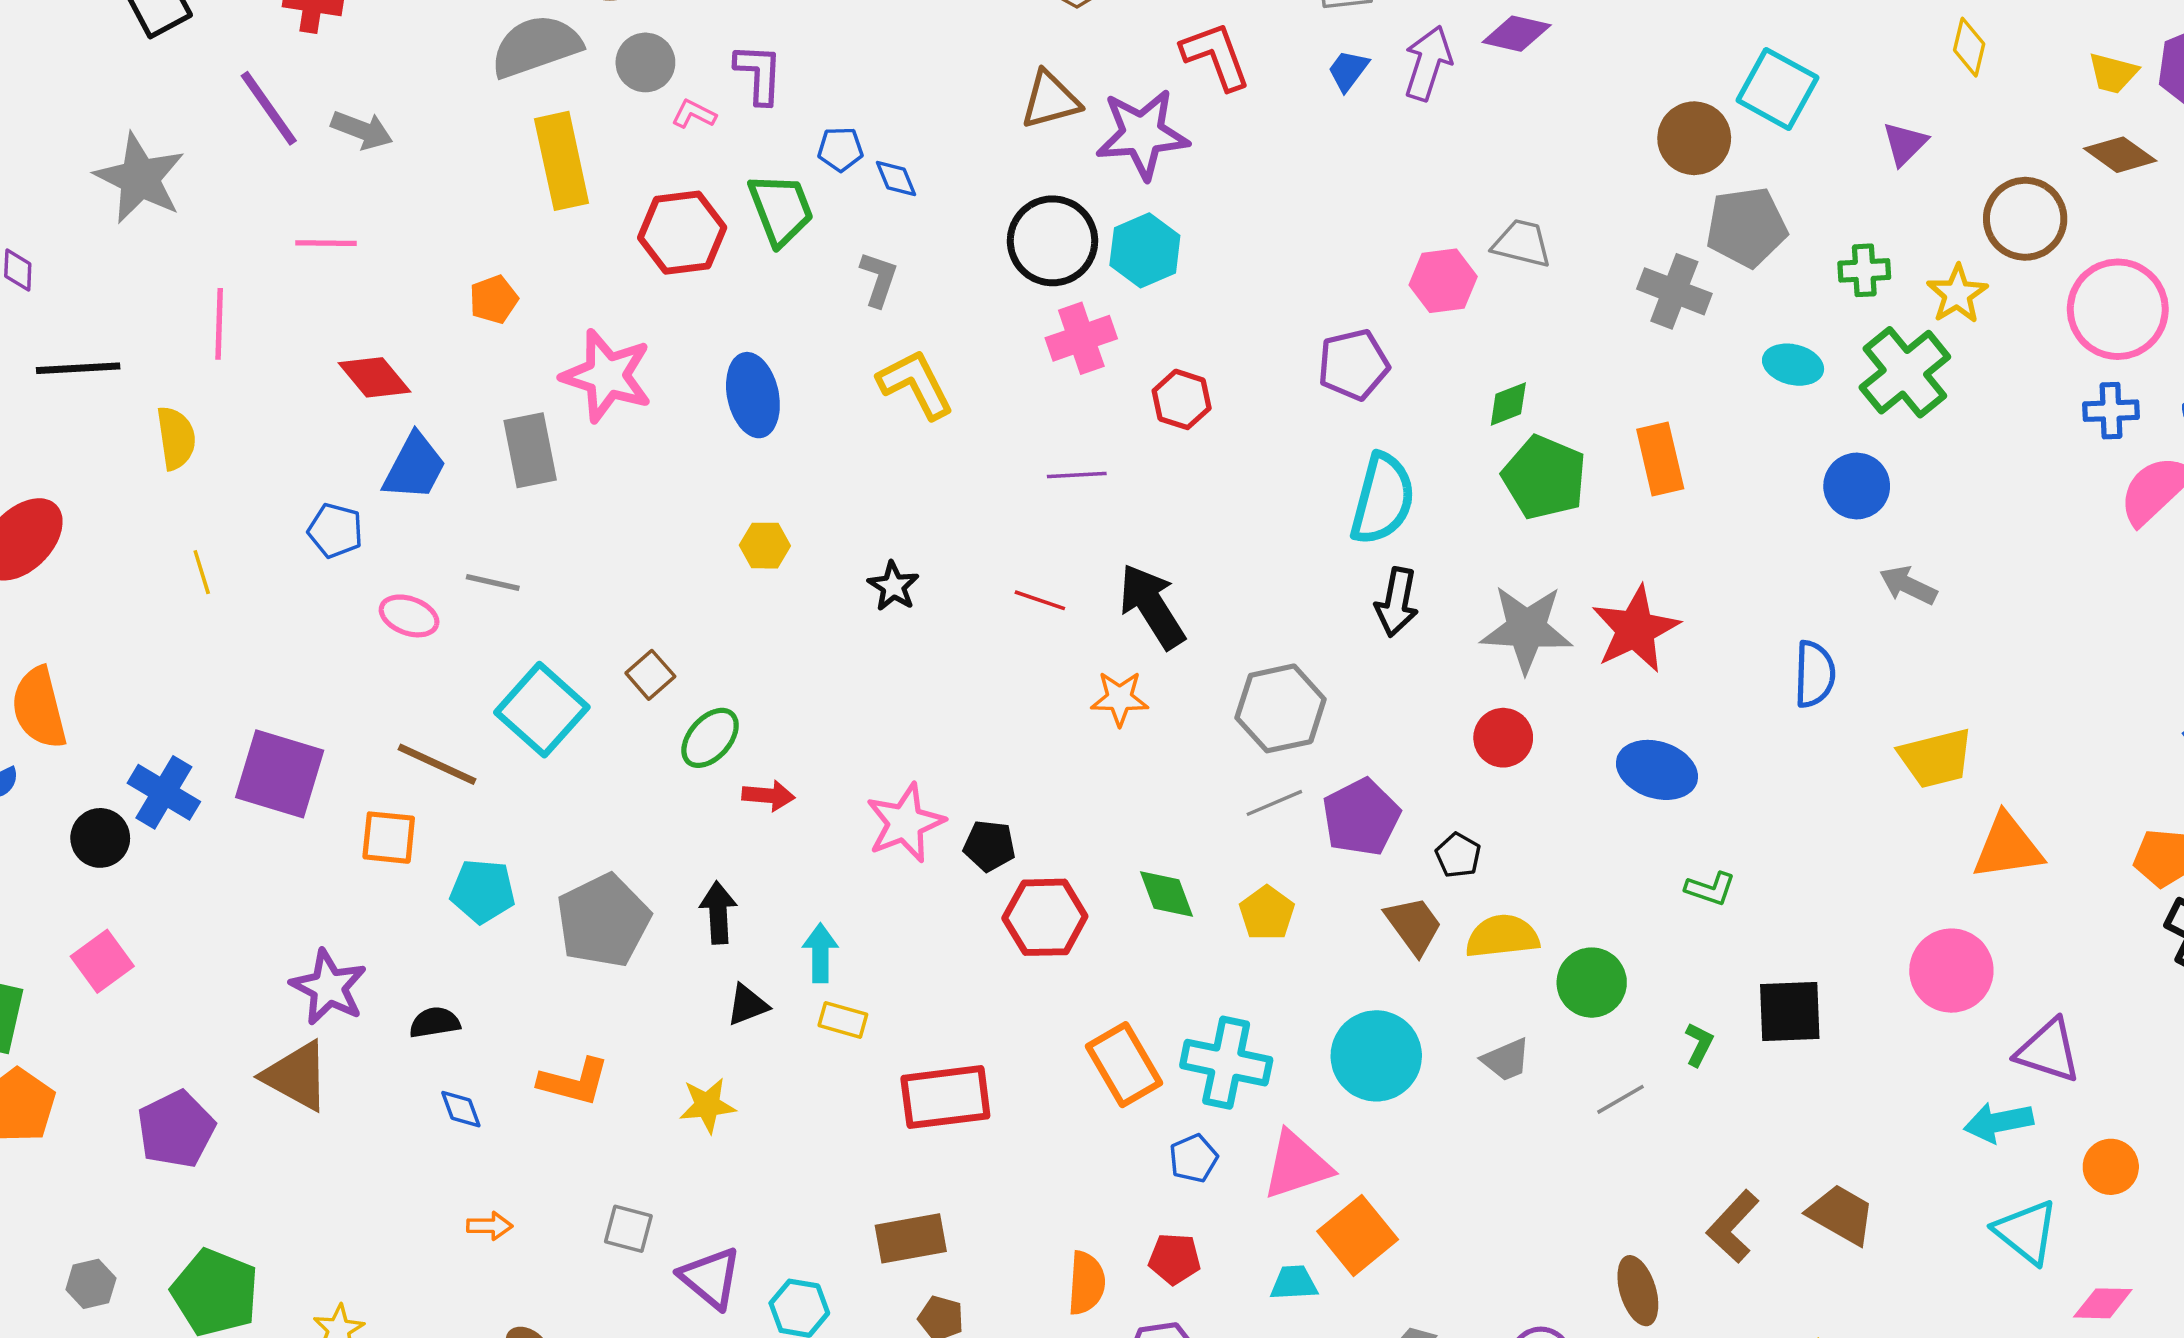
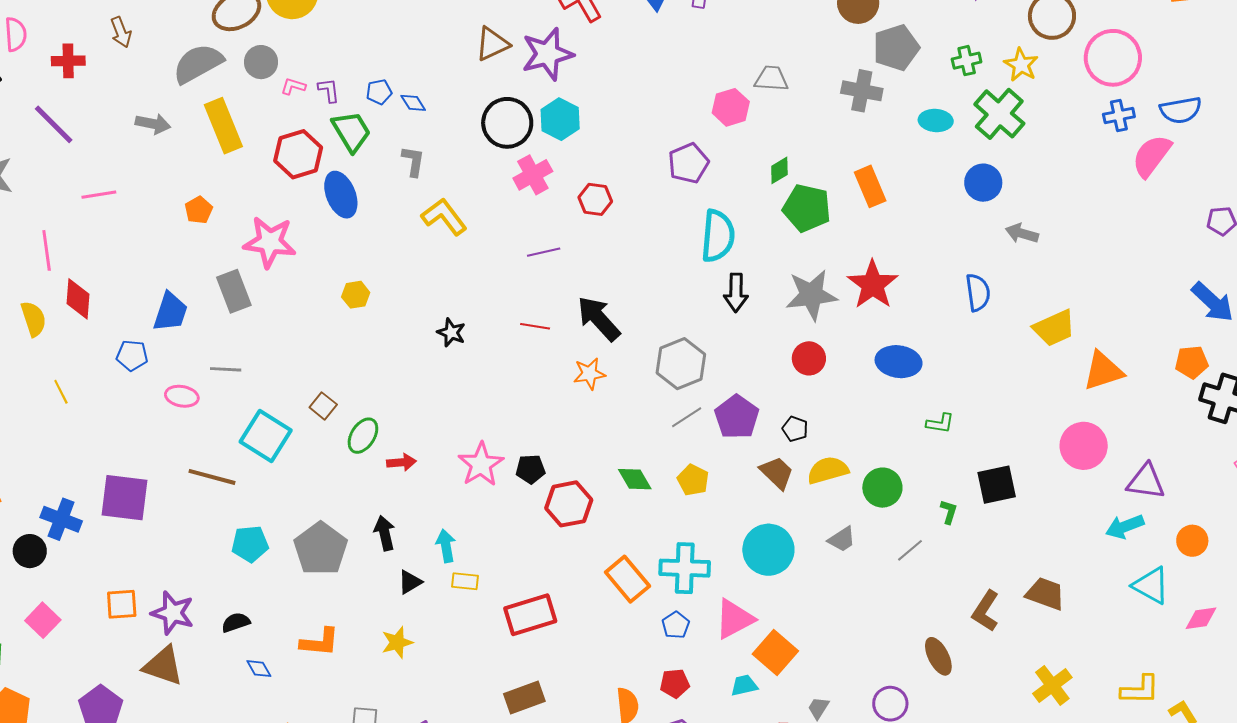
purple L-shape: (759, 74) -> (329, 90), moved, size x0.7
gray arrow: (362, 130) -> (153, 124), moved
red diamond: (375, 377) -> (78, 299), moved, turned 54
blue ellipse: (753, 395) -> (341, 195), moved
yellow hexagon: (765, 546) -> (356, 295), moved
orange square: (389, 838) -> (122, 604), moved

